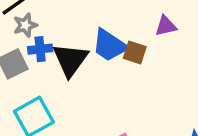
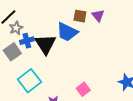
purple triangle: (166, 26) -> (98, 16), turned -48
brown square: (135, 52) -> (80, 16), moved

